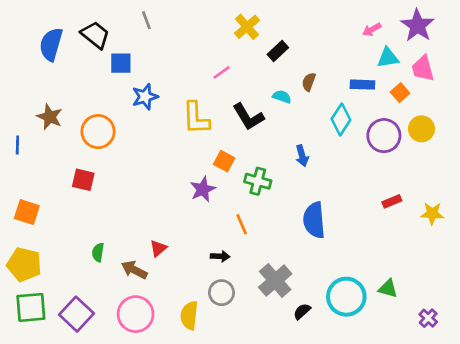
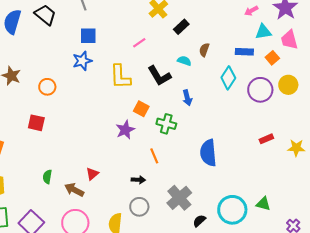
blue square: (121, 63) -> (88, 36), moved
orange circle: (98, 132) -> (47, 87), size x0.7
blue arrow: (302, 156) -> (187, 98), moved

